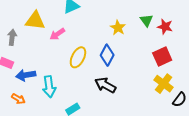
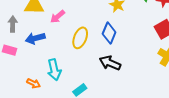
blue arrow: (26, 75) -> (35, 38), moved
orange arrow: (18, 99) -> (34, 83), moved

